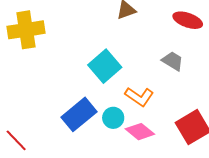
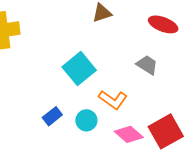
blue rectangle: (79, 114) -> (52, 116), size x0.6
pink diamond: (140, 132) -> (129, 134), moved

